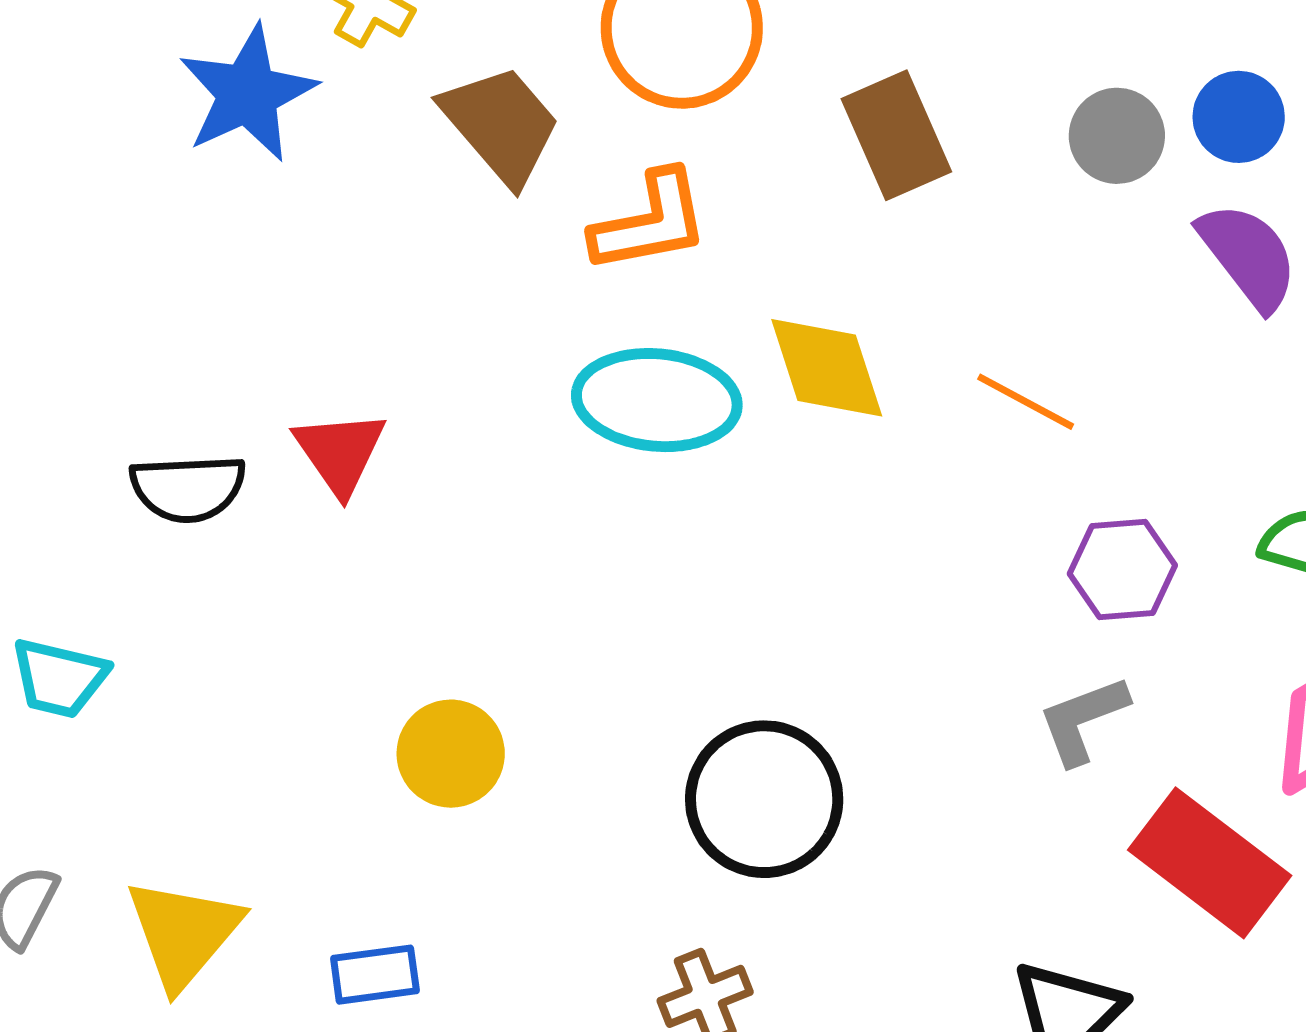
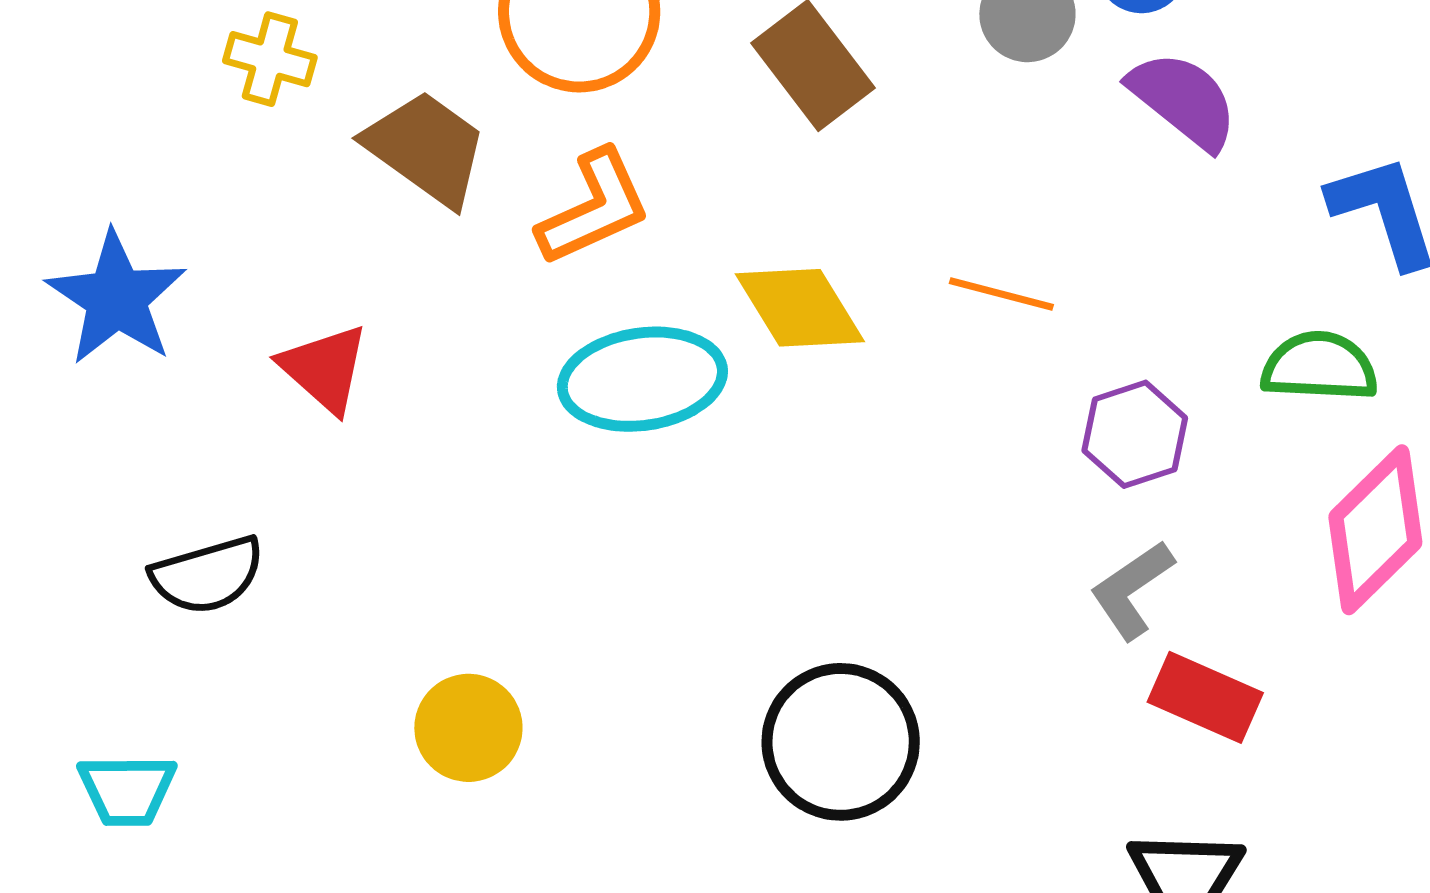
blue star: (248, 94) -> (116, 298), moved
red triangle: (340, 452) -> (324, 368), moved
yellow circle: (451, 754) -> (468, 728), moved
red rectangle: (1210, 863) -> (1205, 697), moved, size x0.7

